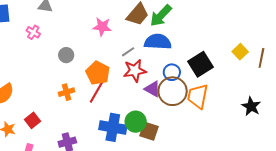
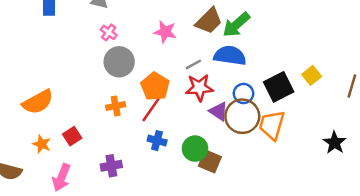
pink cross: (33, 32) -> (109, 32), moved
yellow square: (240, 52) -> (312, 75), moved
gray circle: (66, 55) -> (119, 62), size x1.6
blue cross: (113, 127) -> (157, 141), moved, size x0.6

